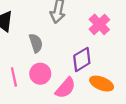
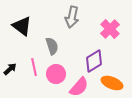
pink line: (14, 77) -> (34, 67), moved

